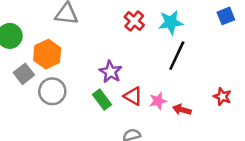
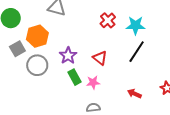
purple star: (111, 72) -> (68, 56), moved
red triangle: (133, 96) -> (100, 58), moved
pink star: (158, 101) -> (93, 82), moved

